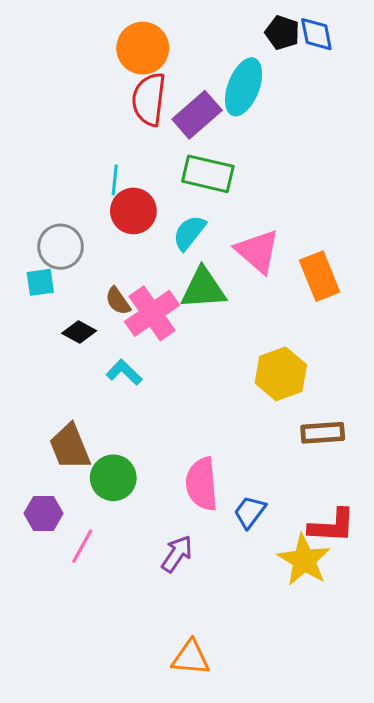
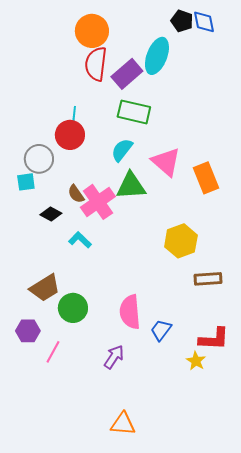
red circle: (133, 211) -> (70, 135), moved
brown trapezoid: (70, 447) -> (45, 288), turned -100
yellow star: (304, 560) -> (196, 361), size x0.6

